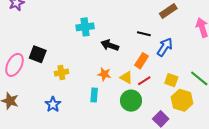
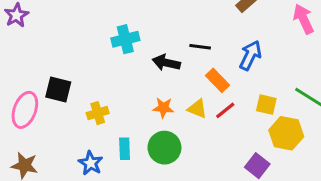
black line: (144, 34) -> (200, 47), moved
orange rectangle: (142, 61) -> (218, 80), turned -70
cyan rectangle: (94, 95) -> (125, 149), moved
green circle: (131, 101) -> (164, 148), moved

